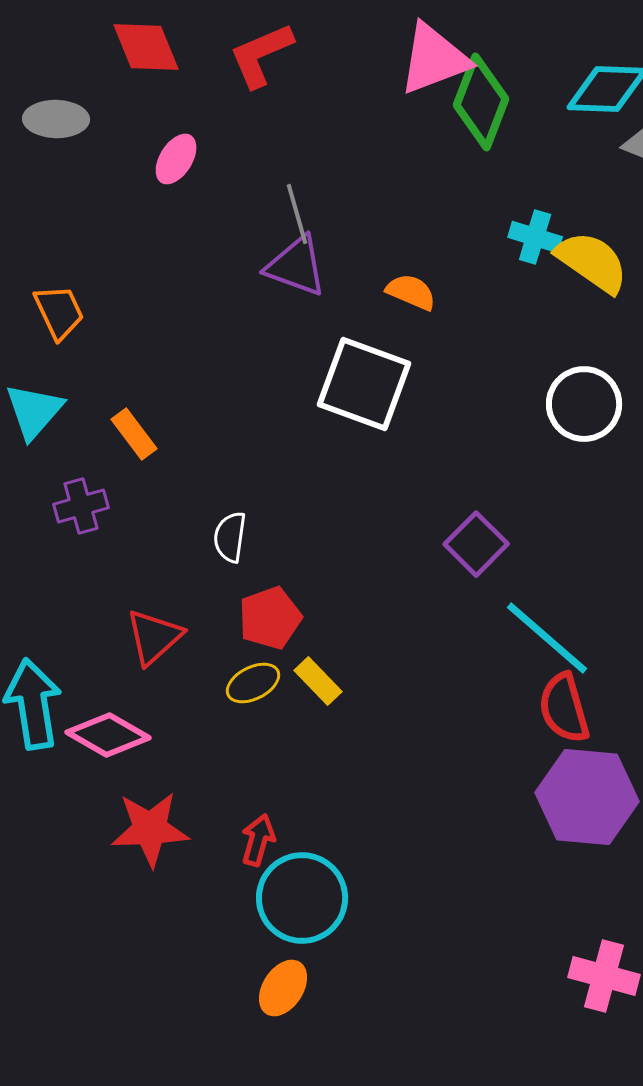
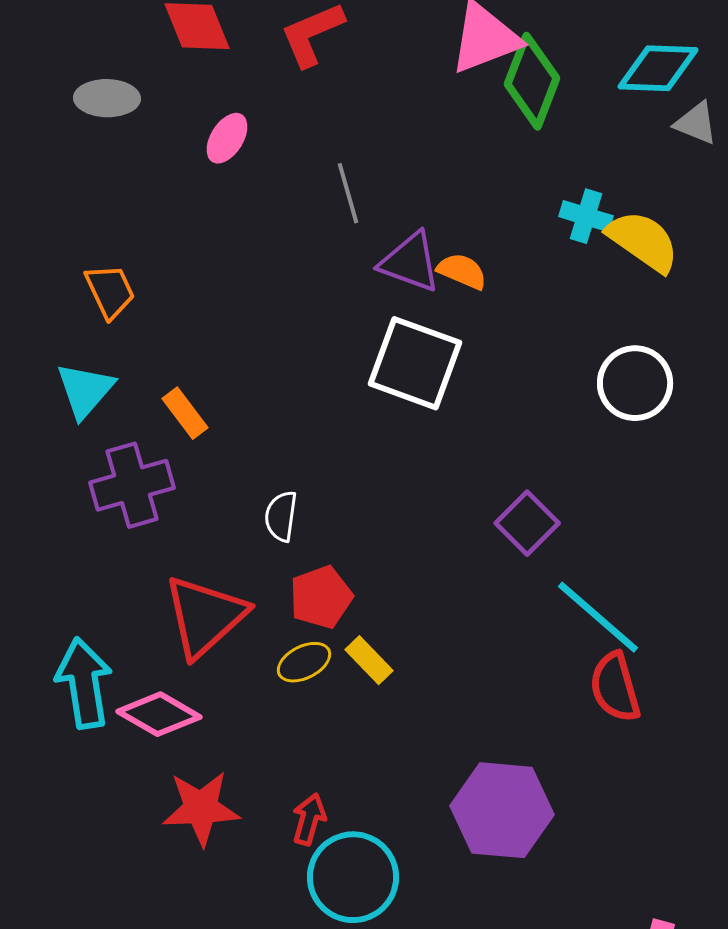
purple triangle: (296, 266) -> (410, 262), moved
purple cross: (81, 506) -> (132, 485), size x1.5
red triangle: (154, 637) -> (205, 616), size x1.5
purple hexagon: (587, 797) -> (502, 810), moved

